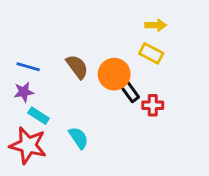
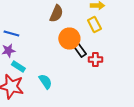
yellow rectangle: (151, 53) -> (94, 24), turned 35
brown semicircle: (77, 67) -> (56, 14), moved, turned 60

